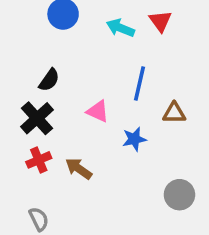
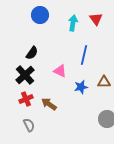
cyan arrow: (120, 28) -> (73, 23), turned 77
brown triangle: (174, 113) -> (104, 82), moved
gray semicircle: (39, 219) -> (29, 125), moved

